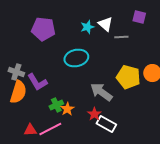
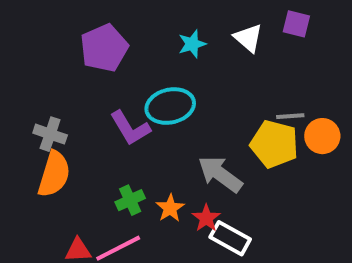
white triangle: (105, 24) -> (248, 38), moved
purple pentagon: (43, 29) -> (104, 48), turned -30
gray line: (121, 37) -> (290, 116), moved
purple L-shape: (37, 82) -> (130, 128), moved
orange star: (67, 109) -> (170, 208), moved

